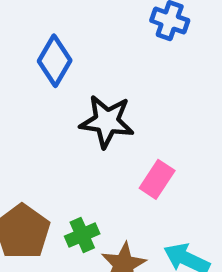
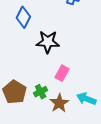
pink rectangle: (157, 179) -> (62, 73), moved

